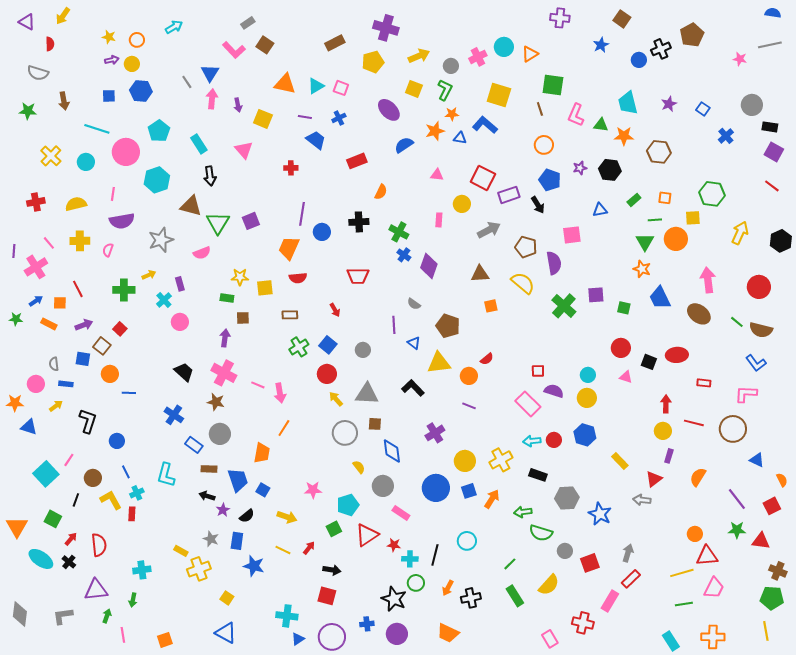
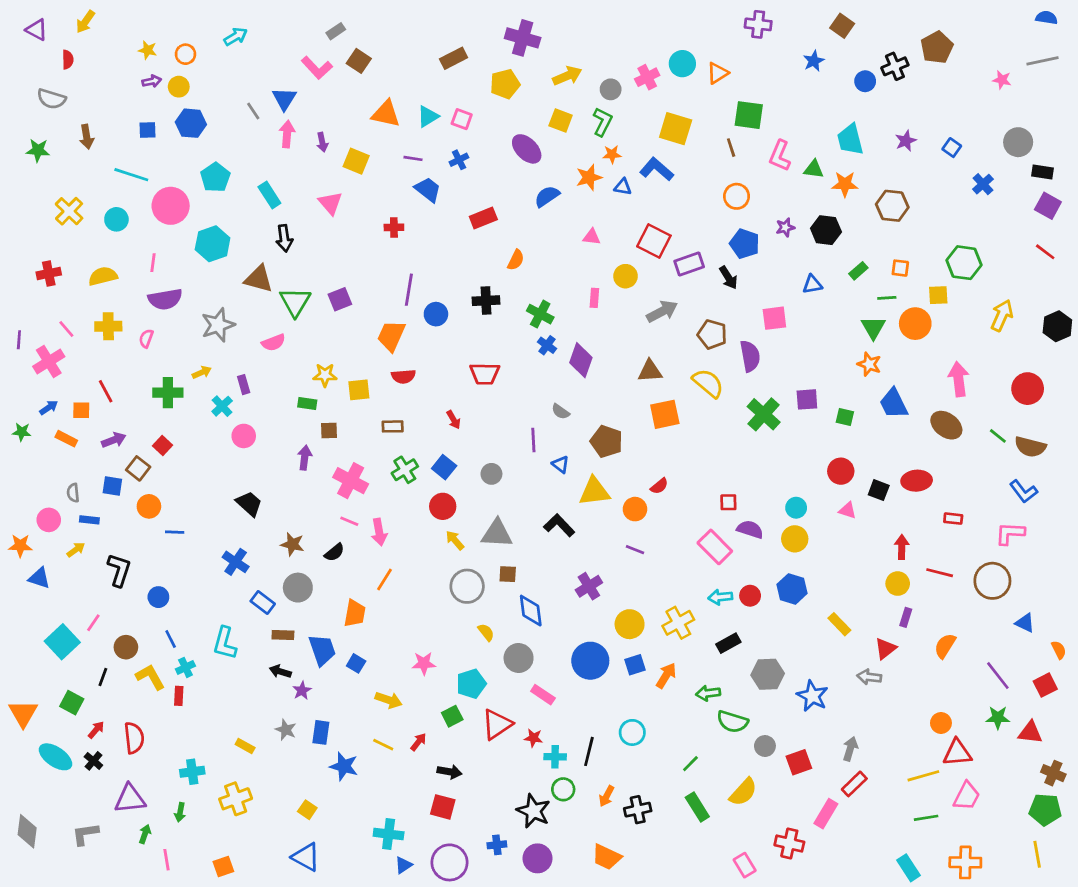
orange square: (491, 306) -> (665, 414), size x1.6
pink cross: (224, 373) -> (351, 481), moved
black rectangle: (538, 475) -> (728, 643), turned -48
black semicircle: (247, 516) -> (334, 552), moved
yellow cross: (199, 569) -> (236, 799), moved

